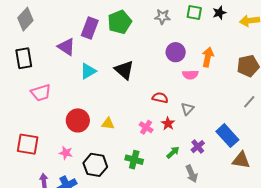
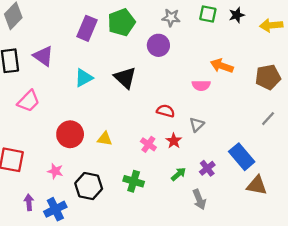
purple triangle: (66, 47) -> (43, 56), moved
purple circle: (176, 52) -> (158, 45), moved
orange arrow: (208, 57) -> (222, 66), turned -84
pink trapezoid: (41, 93) -> (29, 101), turned -30

